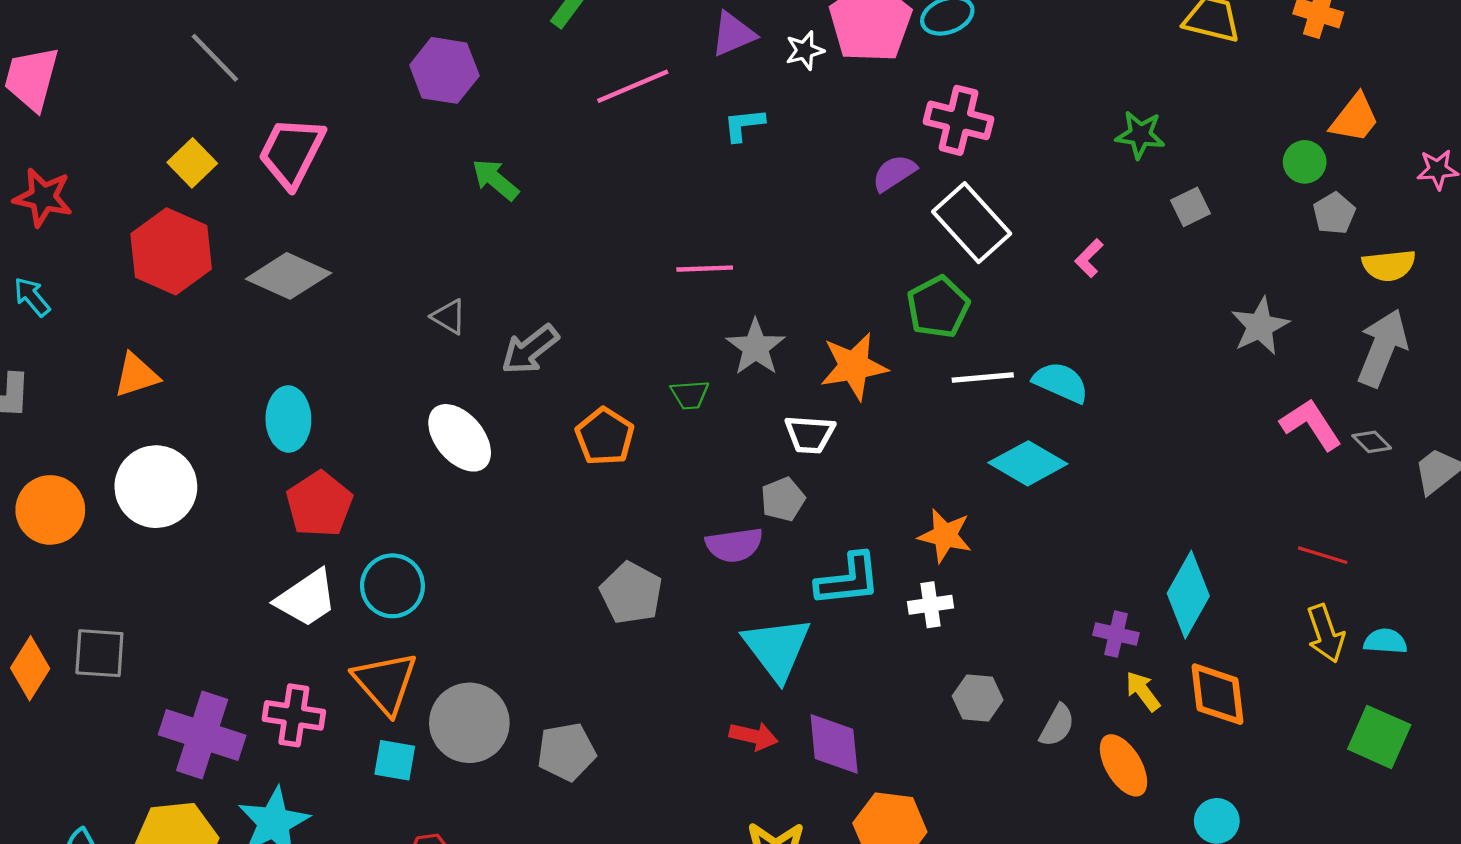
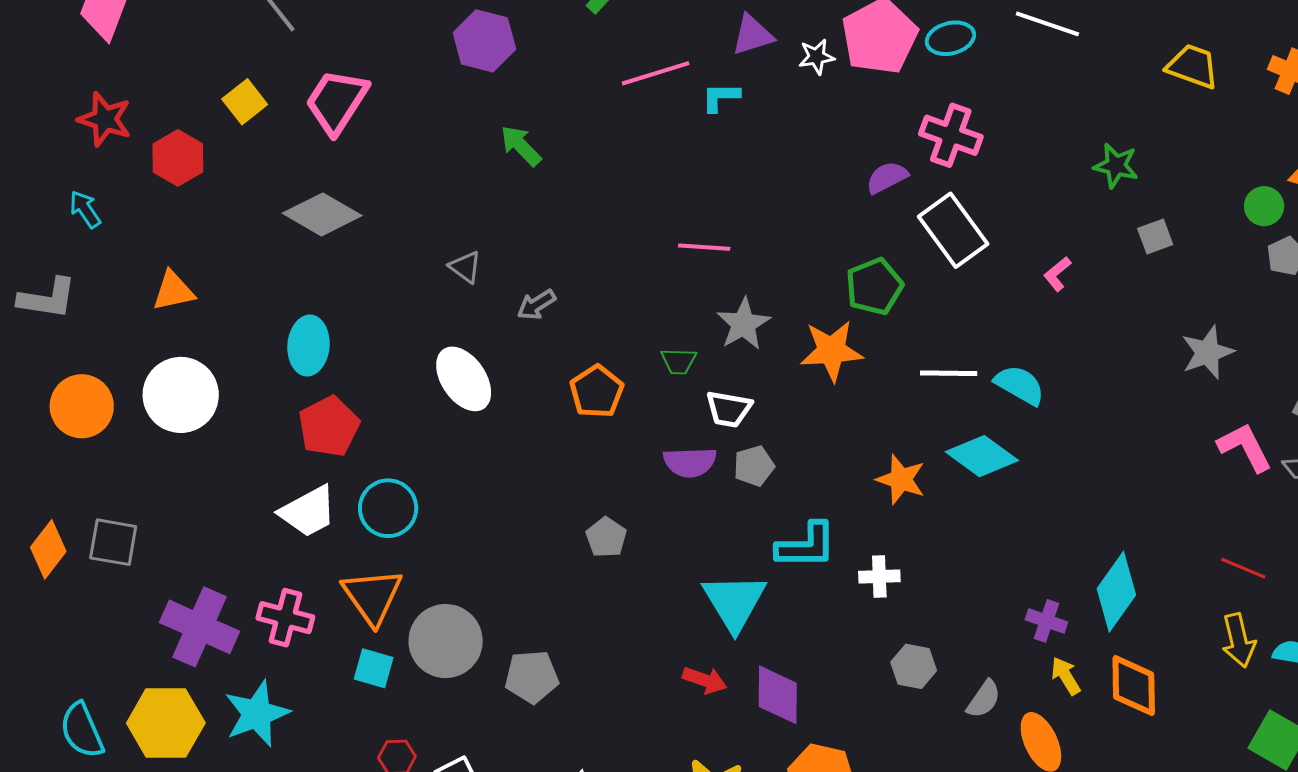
cyan L-shape: (744, 125) -> (721, 97), moved
red hexagon: (171, 251) -> (178, 158), moved, size x0.7
green pentagon: (938, 307) -> (874, 287), moved
gray arrow: (530, 350) -> (536, 305), size x0.7
white trapezoid: (810, 434) -> (729, 409), moved
orange star: (945, 536) -> (901, 479), moved
purple semicircle: (734, 545) -> (690, 462), moved
gray pentagon: (631, 593) -> (606, 537), size x0.7

